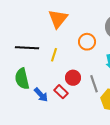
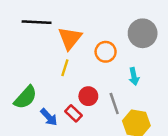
orange triangle: (58, 19) -> (70, 38), moved
black line: (27, 48) -> (37, 22), moved
green semicircle: (22, 79) -> (25, 97), turned -125

